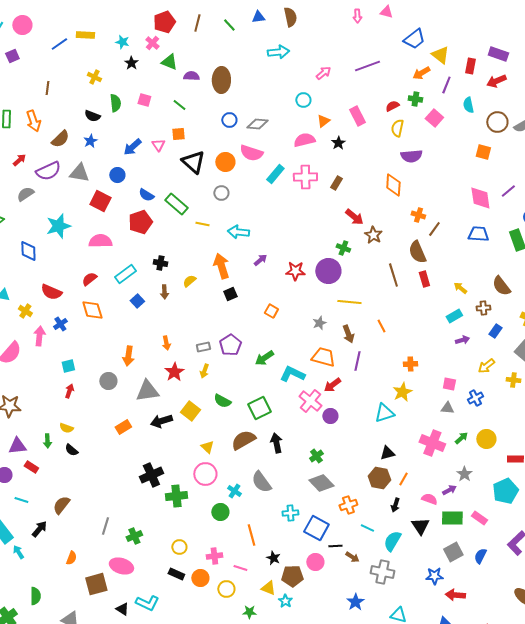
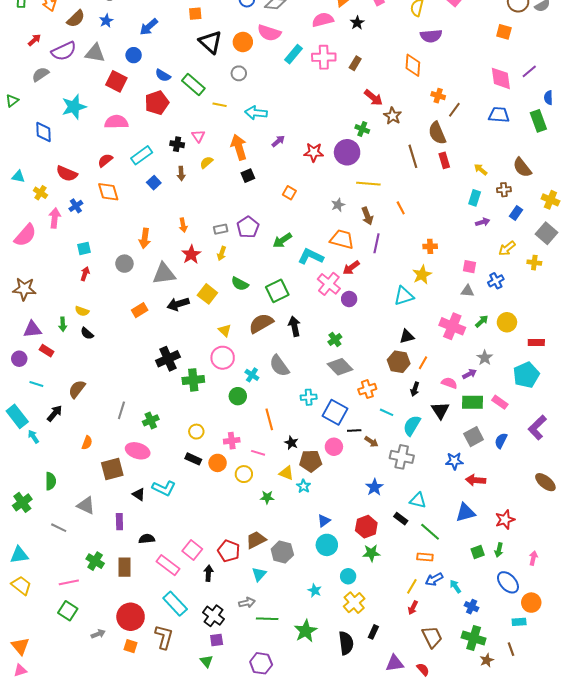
pink triangle: (158, 145) -> (198, 136), moved
cyan rectangle: (454, 316) -> (475, 198), turned -42

